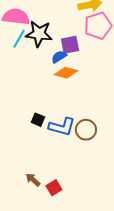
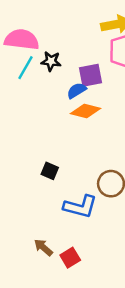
black star: (39, 34) -> (51, 61), size x0.6
blue L-shape: (62, 127) -> (80, 207), moved

